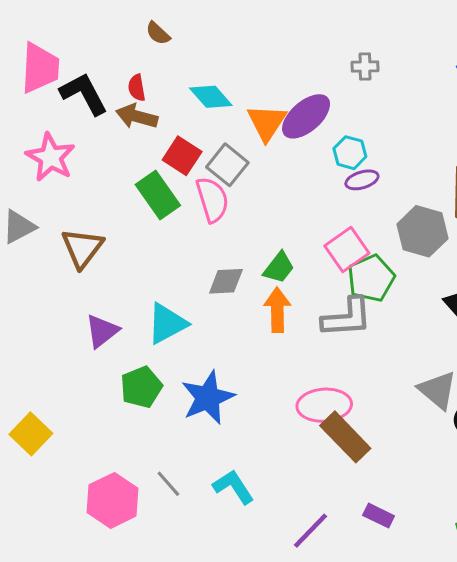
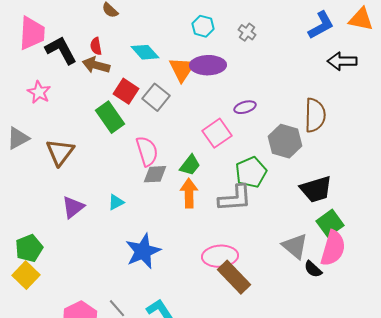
gray cross: (365, 67) -> (247, 32), turned 36
purple ellipse: (306, 116) -> (208, 65), turned 40
cyan hexagon: (350, 153) -> (203, 26), moved
pink star: (51, 157) -> (39, 92), size x0.7
pink semicircle: (212, 200) -> (147, 151), moved
pink square: (347, 249) -> (217, 133), moved
cyan triangle: (167, 324) -> (116, 202), size x0.6
green pentagon: (141, 387) -> (29, 248), moved

